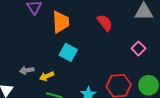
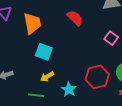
yellow arrow: (47, 76) -> (47, 77), moved

